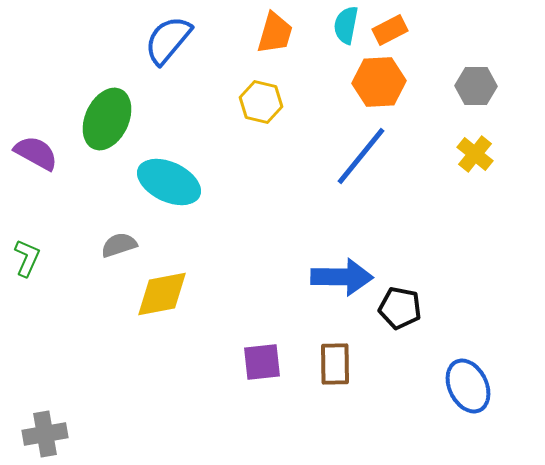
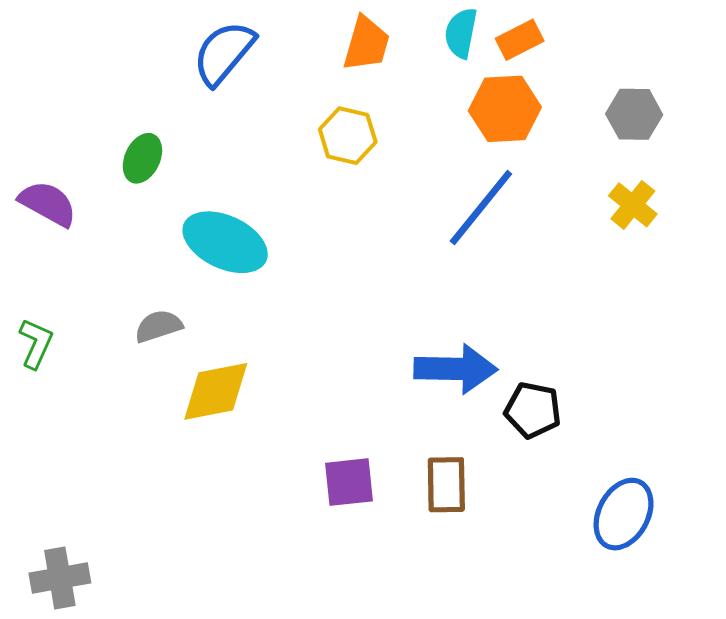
green ellipse: (107, 119) -> (142, 158), size x0.6
blue ellipse: (468, 386) -> (624, 514), turned 54

